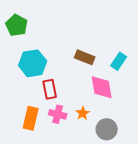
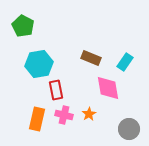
gray circle: (107, 129) -> (129, 129), moved

